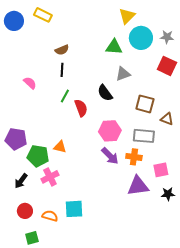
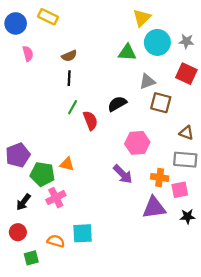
gray triangle: (123, 74) -> (147, 81), moved
pink semicircle: (30, 83) -> (28, 54), moved, turned 32
black semicircle: (105, 93) -> (117, 104), turned 96
brown square: (145, 104) -> (161, 103), moved
pink hexagon: (110, 131) -> (137, 143), moved
gray rectangle: (144, 136) -> (185, 160), moved
purple pentagon: (16, 139) -> (18, 155), turned -30
orange cross: (134, 157) -> (160, 177), moved
red circle: (25, 211) -> (18, 232), moved
green square: (32, 238) -> (31, 258), moved

